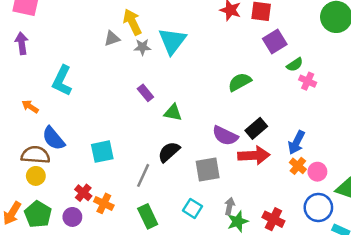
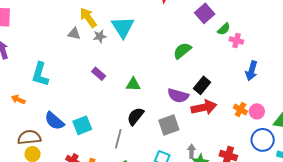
gray triangle: (112, 38) -> (74, 34), turned 40
purple rectangle: (145, 93) -> (99, 74), moved
blue semicircle: (53, 138) -> (54, 121), moved
blue arrow: (296, 142) -> (251, 71), moved

